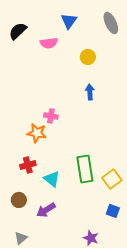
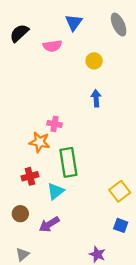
green rectangle: (85, 169) -> (68, 162), moved
cyan triangle: (52, 179) -> (56, 191), turned 42

